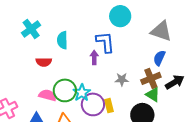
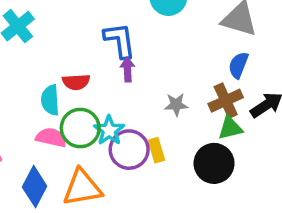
cyan semicircle: (62, 40) -> (50, 100), moved
blue L-shape: (105, 42) -> (120, 40), moved
red semicircle: (44, 62) -> (76, 82), moved
green triangle: (153, 95) -> (230, 128), turned -42

